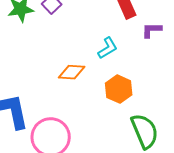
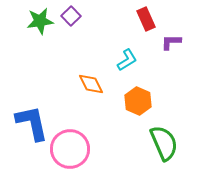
orange diamond: (72, 72) -> (91, 84), turned 60

